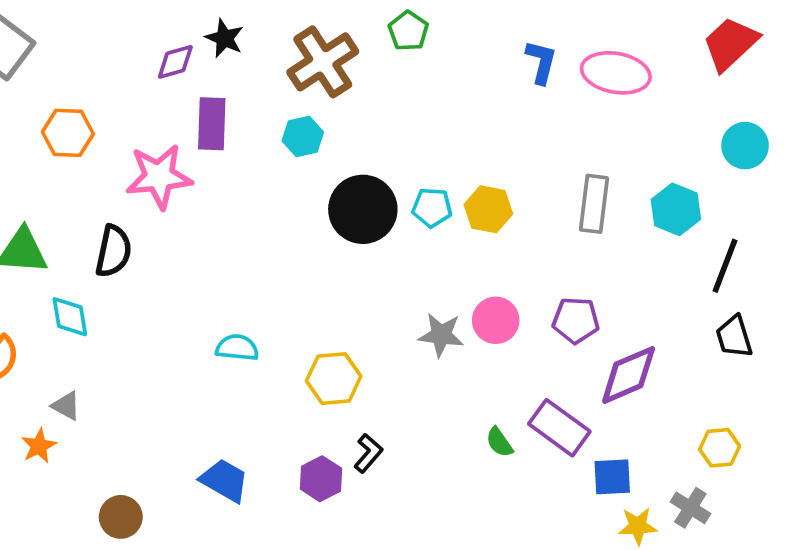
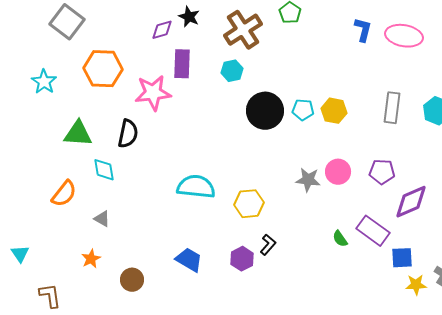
orange hexagon: (68, 133) -> (103, 69), size x1.4
cyan semicircle: (237, 348) -> (196, 187), size x1.6
orange star: (39, 446) -> (91, 259), moved

